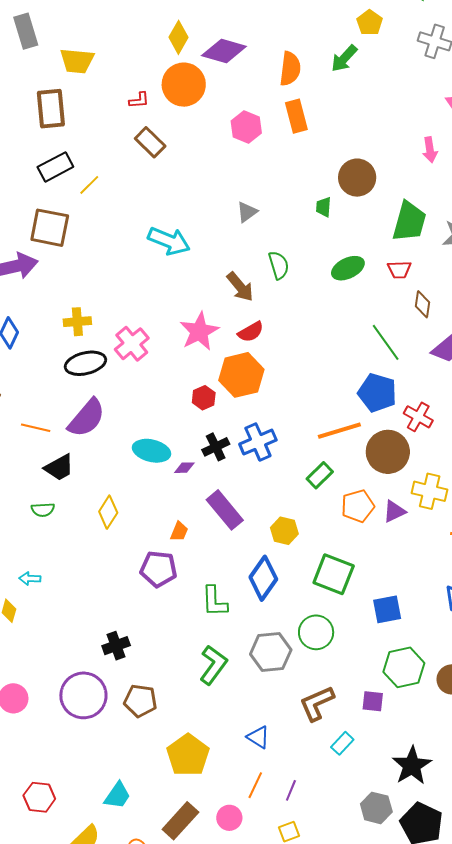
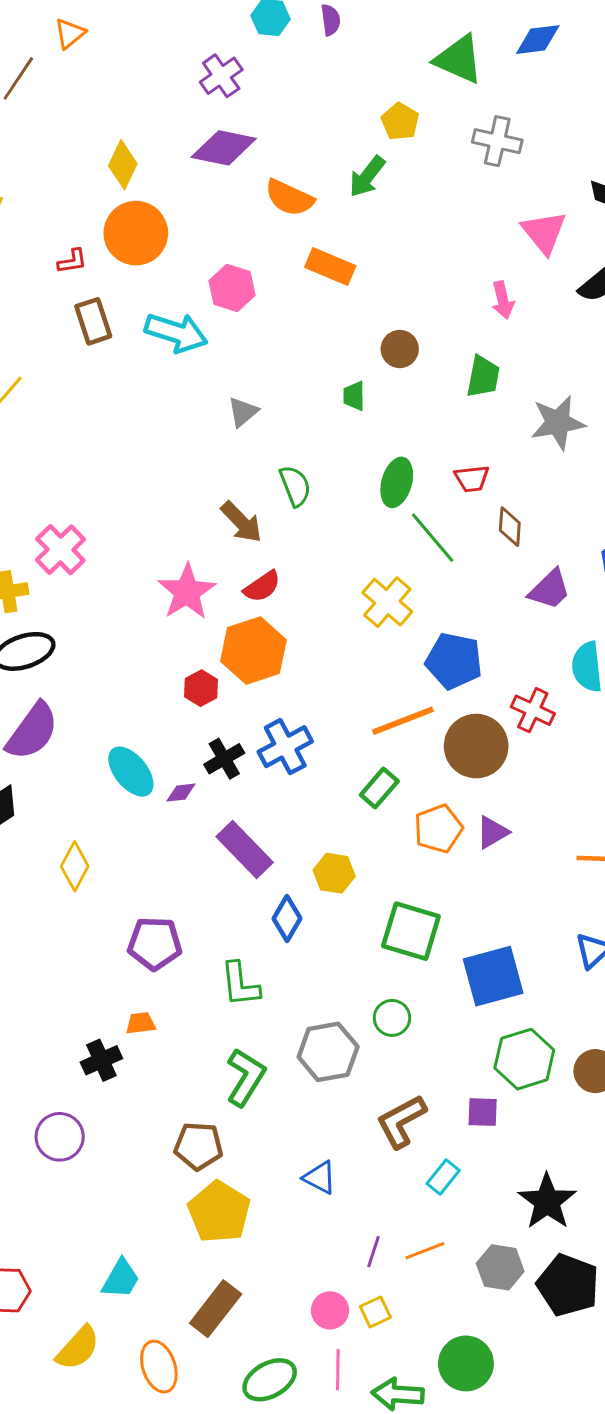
purple diamond: (224, 51) -> (224, 148), moved
orange semicircle: (290, 69) -> (289, 198), turned 112
orange rectangle: (296, 116) -> (330, 267), moved, turned -48
brown rectangle: (150, 142) -> (93, 321), turned 32
brown circle: (357, 178) -> (400, 349), size x0.7
green trapezoid: (409, 222) -> (483, 377), moved, size x0.7
cyan arrow: (169, 241) -> (176, 333), moved
green ellipse: (348, 268) -> (397, 482), turned -44
green line: (386, 342) -> (433, 538), moved
pink cross: (132, 344) -> (60, 550), moved
red cross: (418, 417) -> (533, 710), moved
cyan ellipse: (152, 451) -> (131, 772), turned 42
yellow cross: (430, 491) -> (387, 602), moved, turned 32
orange trapezoid: (179, 532) -> (141, 1023), moved, turned -115
blue diamond: (263, 578) -> (287, 918), moved, size x0.7
blue square: (387, 609) -> (493, 976), size x1.4
green circle: (316, 632) -> (392, 1018), size x0.7
purple circle: (83, 695) -> (60, 1137), size x0.7
brown pentagon: (140, 701) -> (198, 1146), moved
orange line: (255, 785) -> (425, 1251), moved, turned 48
pink circle: (229, 818) -> (330, 1310), moved

